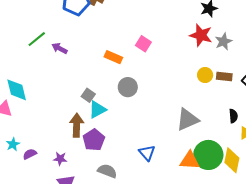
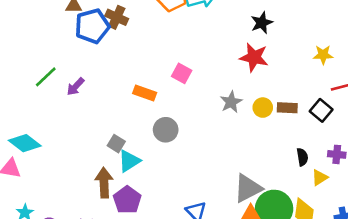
gray star: (223, 41) -> (231, 102), moved
purple arrow: (60, 48) -> (75, 87), turned -70
cyan diamond: (17, 90) -> (25, 143), turned -35
gray triangle: (187, 120) -> (248, 188), moved

